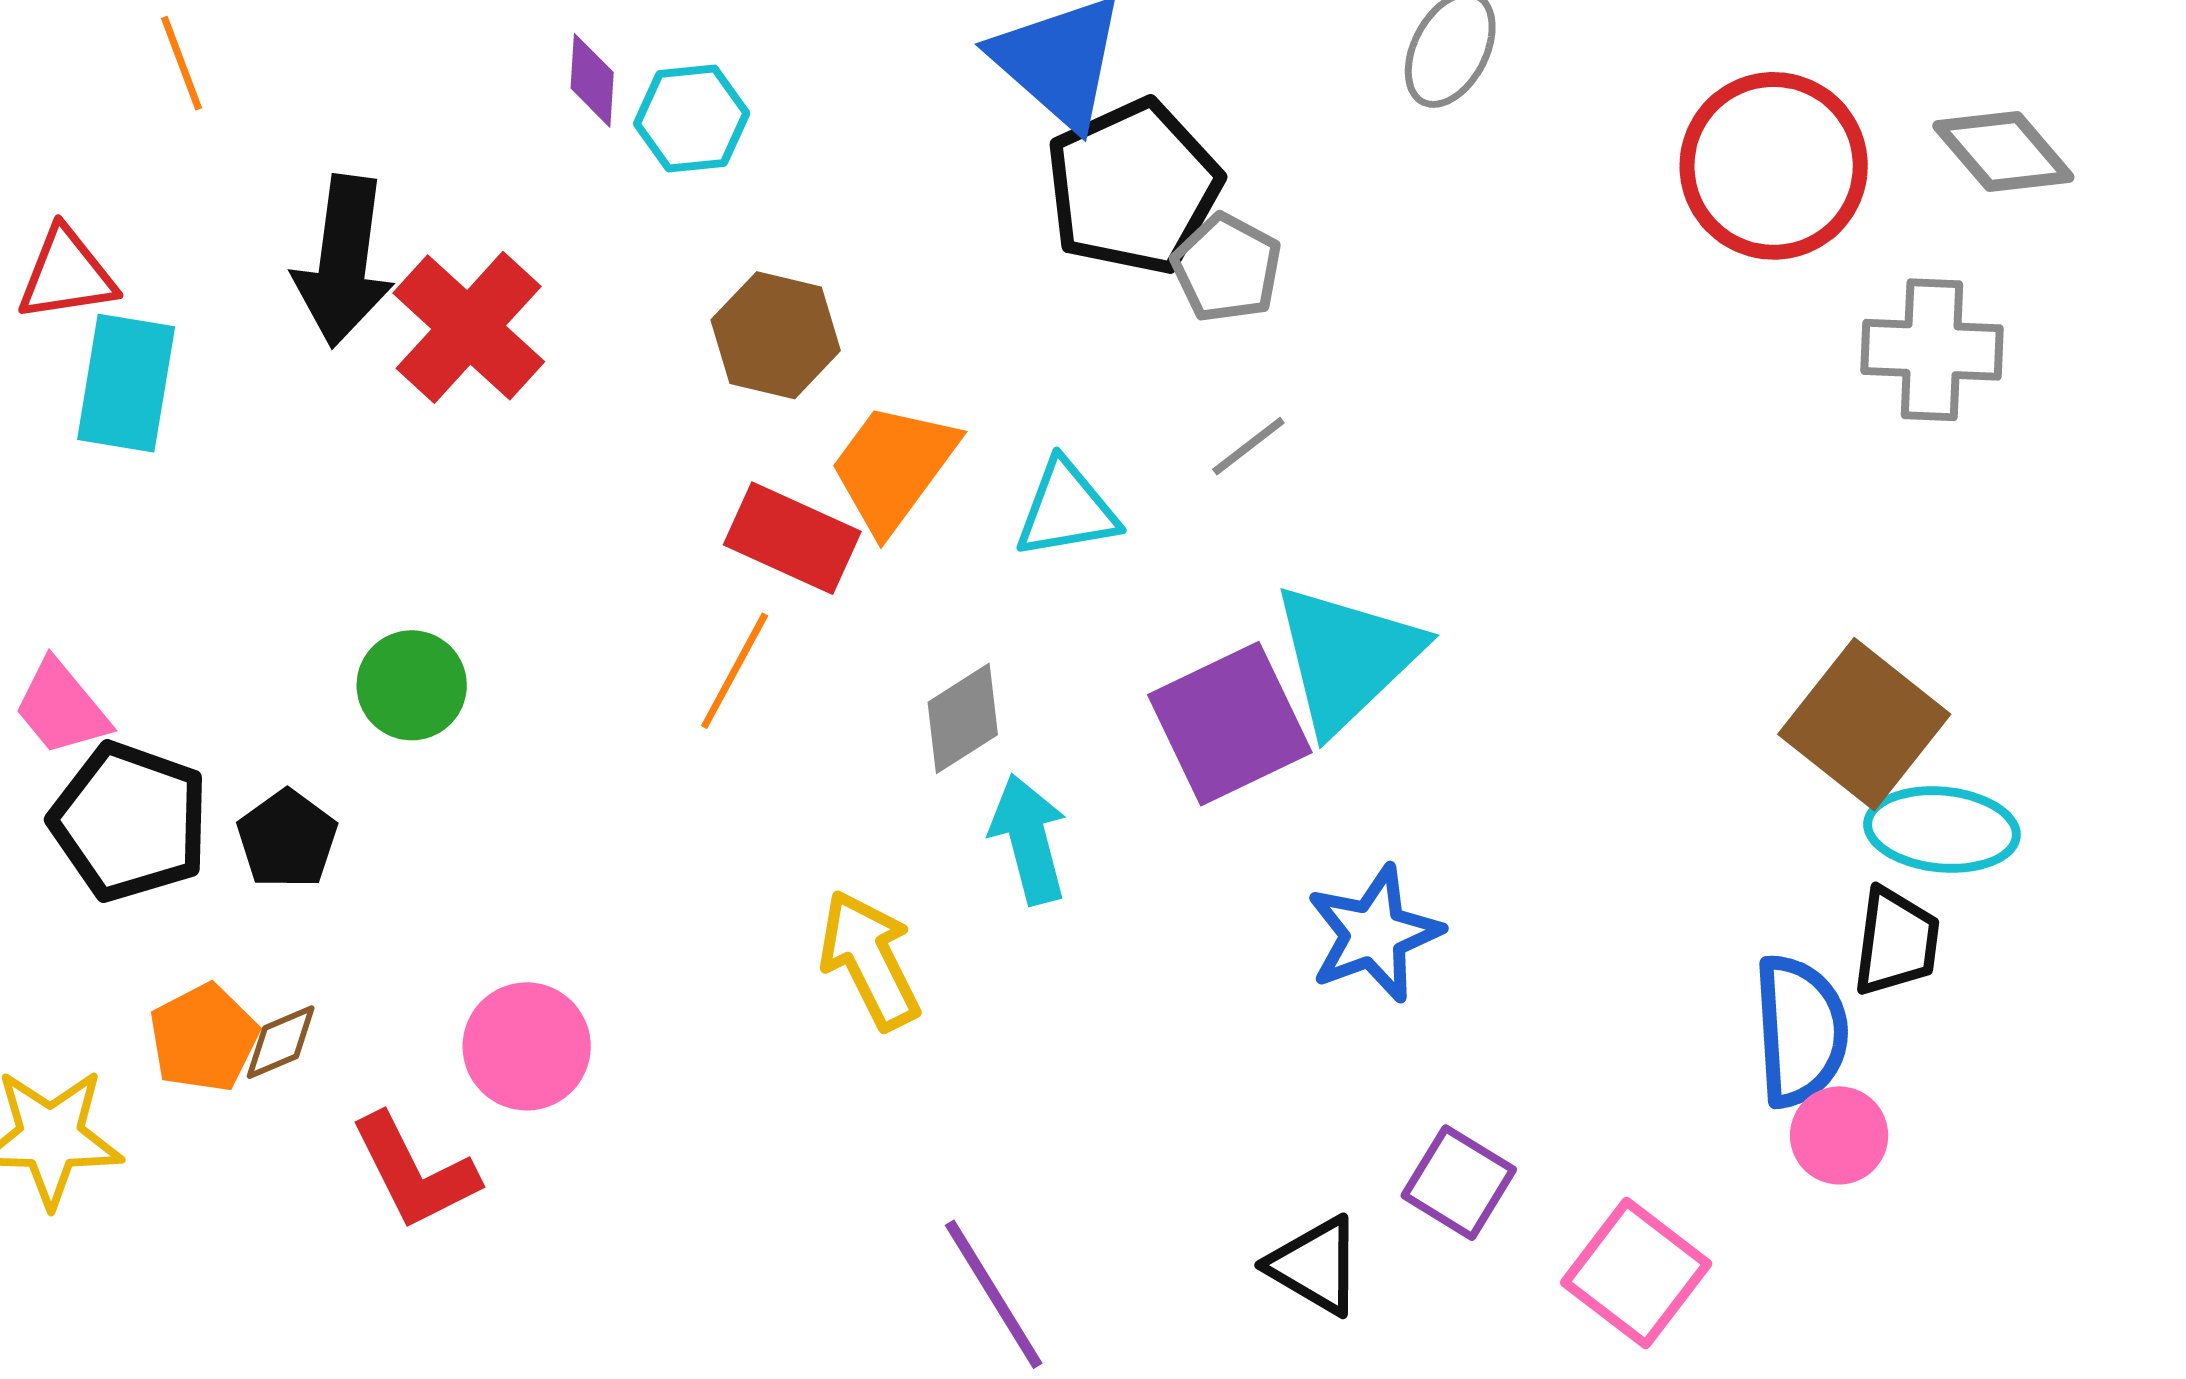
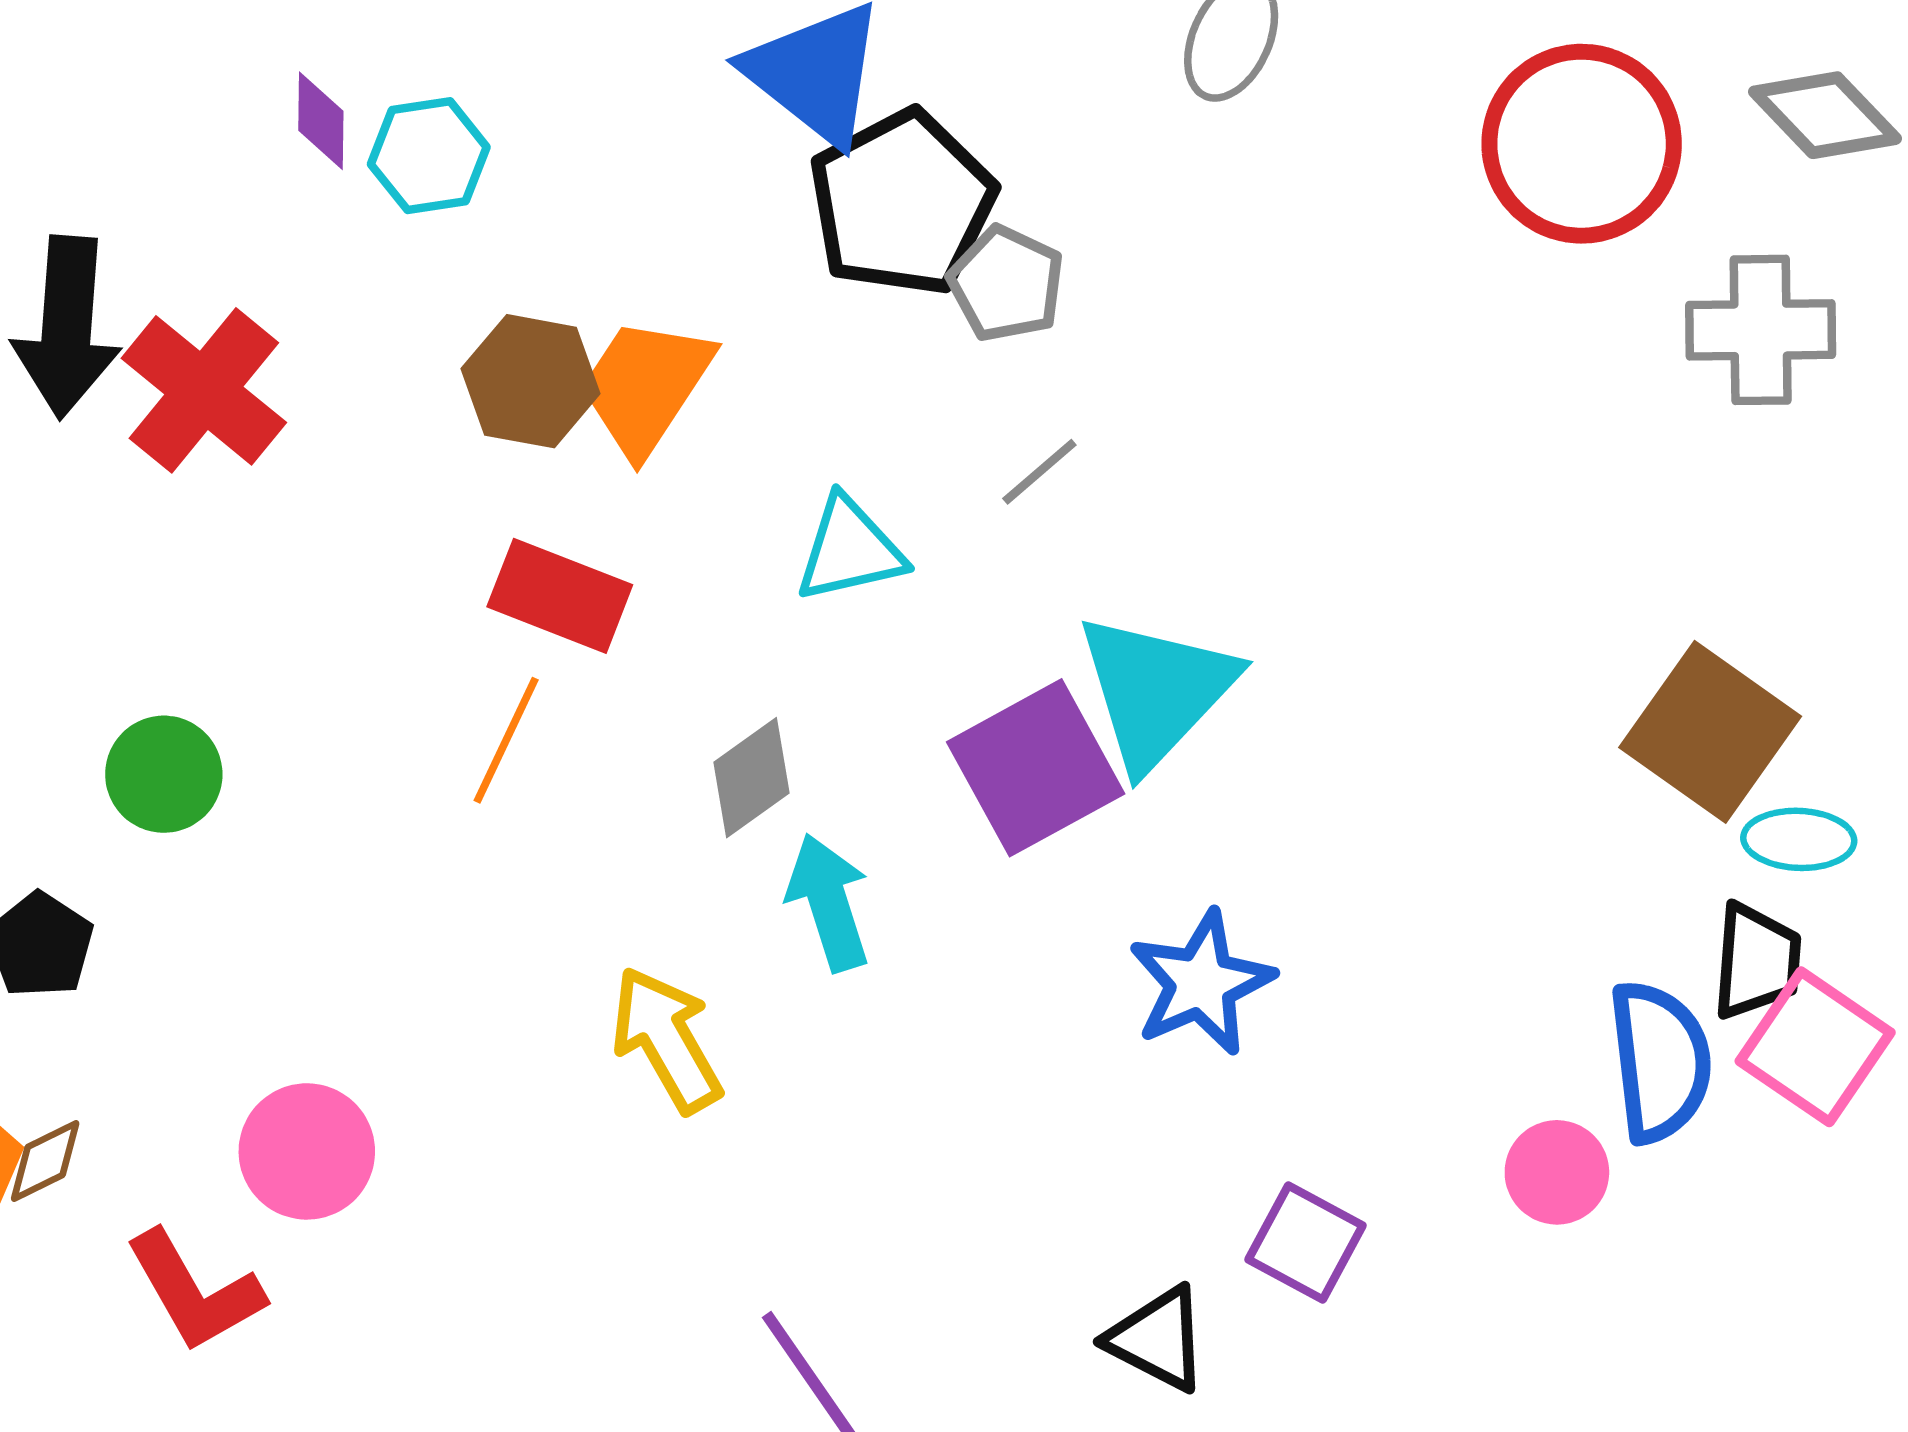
orange trapezoid: (893, 467) -> (646, 386), moved
cyan ellipse: (1942, 830) -> (1799, 839), size x0.7
pink circle: (1839, 1135) -> (1557, 1172), moved
pink square: (1636, 1273) -> (1815, 1047), moved

